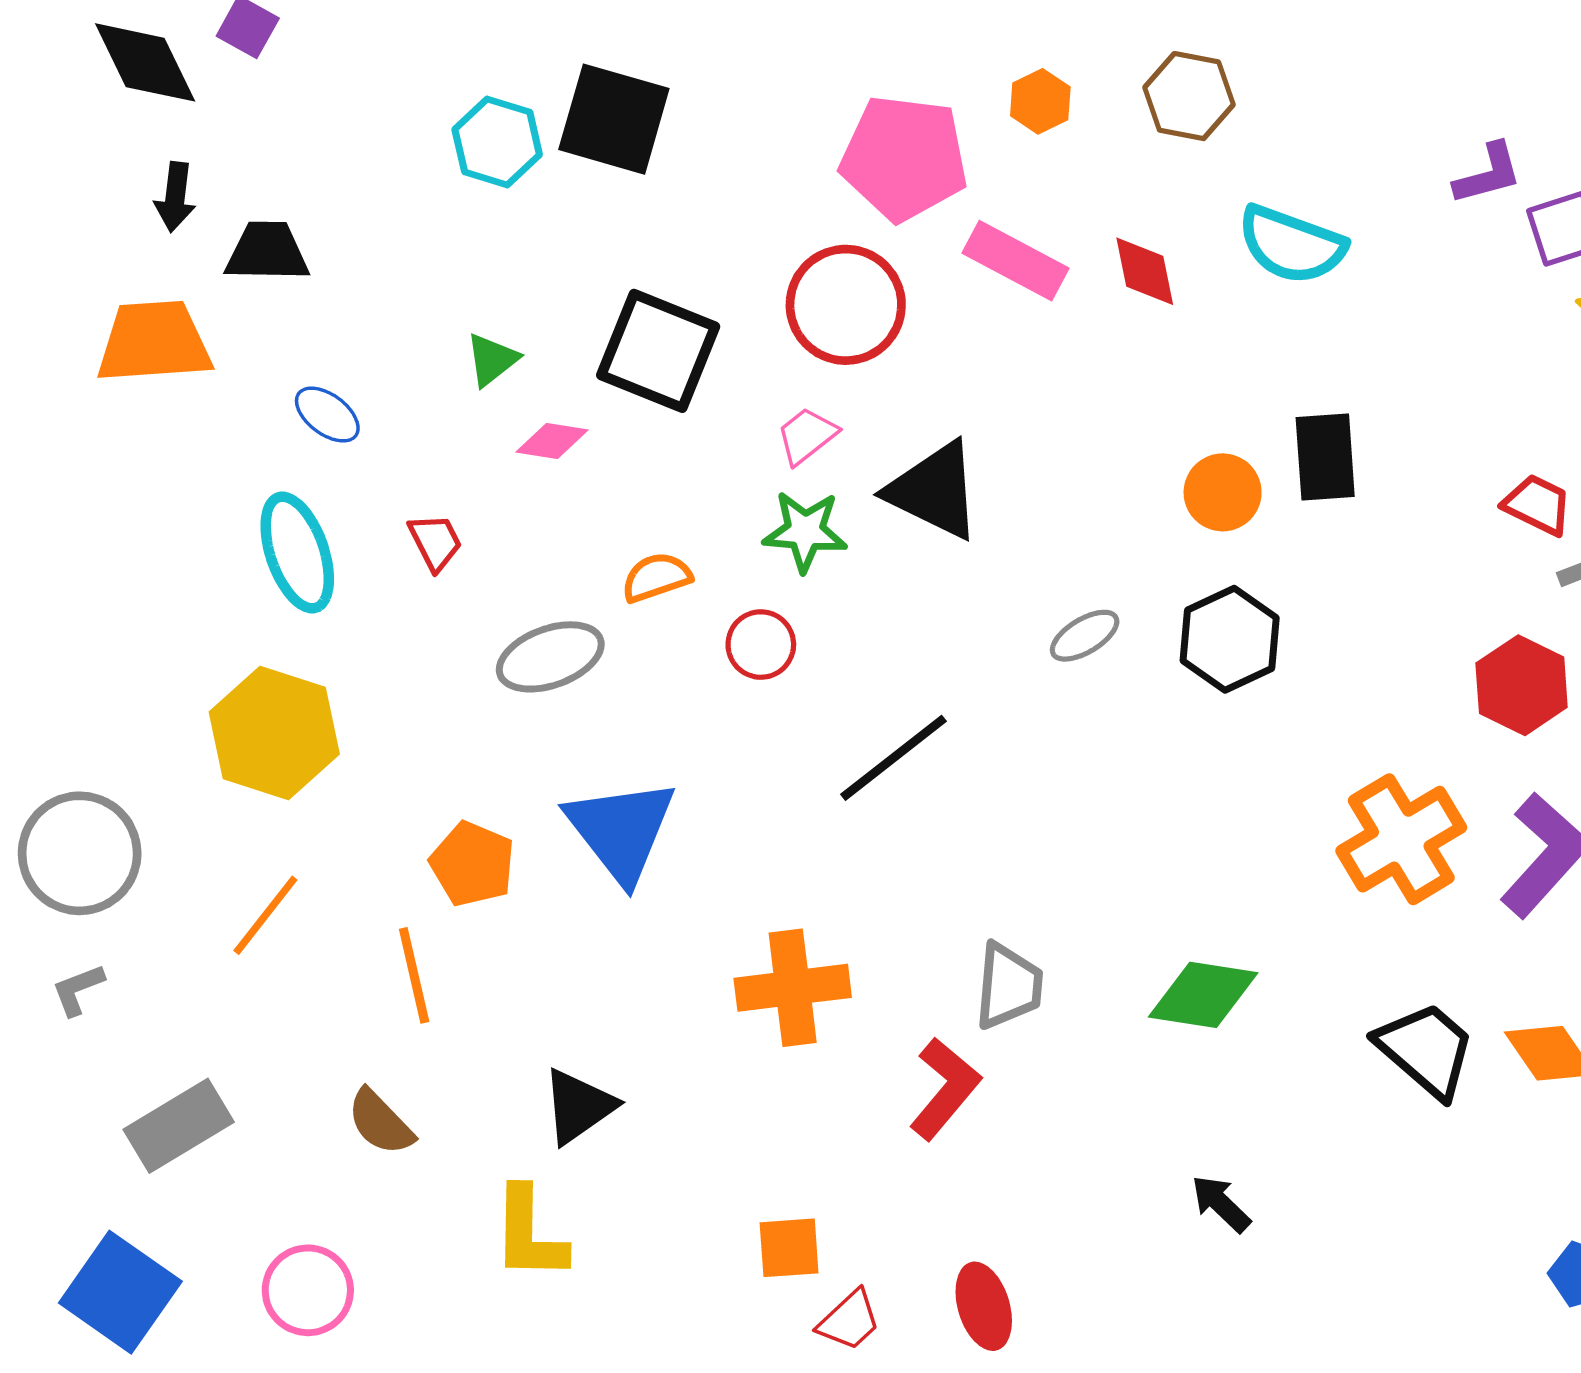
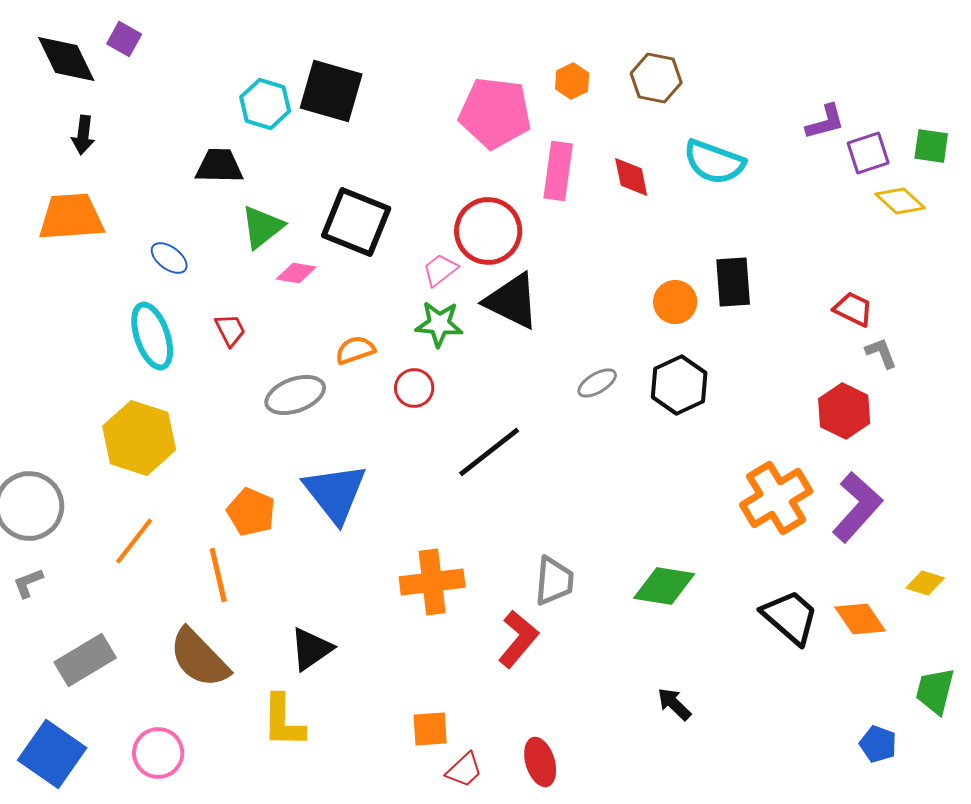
black trapezoid: (267, 252) -> (219, 166), moved
pink rectangle: (1016, 261) -> (558, 171), turned 70
red circle: (846, 305) -> (488, 231), moved
green triangle: (492, 360) -> (262, 227), size x1.4
brown semicircle: (380, 1122) -> (199, 658), size x1.6

